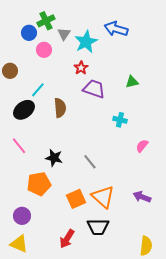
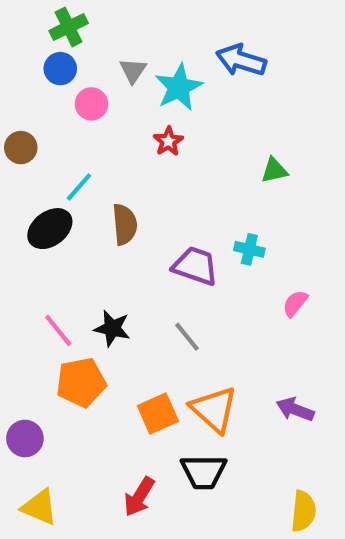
green cross: (46, 21) -> (69, 27), moved
purple trapezoid: (94, 89) -> (195, 266), moved
pink line: (19, 146) -> (58, 330), moved
purple circle: (22, 216) -> (25, 438), moved

